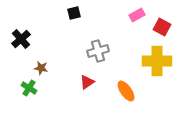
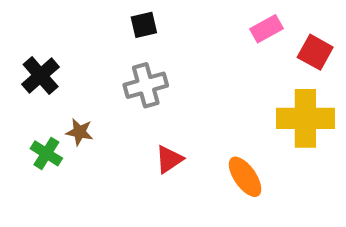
gray cross: (98, 51) -> (146, 85), moved
green cross: (29, 88) -> (46, 153), moved

